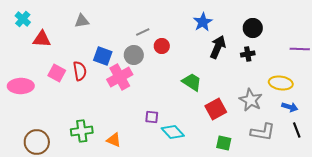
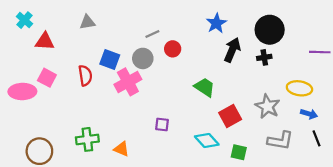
black circle: (253, 28) -> (270, 30), size x1.4
pink square: (57, 73) -> (47, 78), moved
cyan diamond: (173, 132) -> (207, 141), moved

